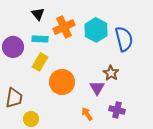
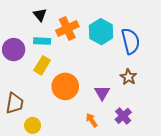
brown star: (111, 73) -> (128, 77), moved
purple cross: (117, 110) -> (123, 116), turned 35

